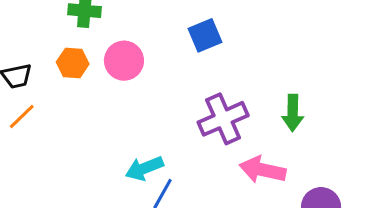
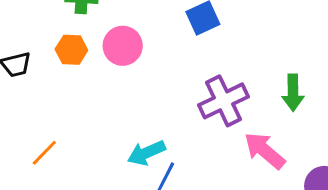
orange line: (22, 116) -> (44, 153), moved
pink arrow: (263, 170) -> (265, 151), turned 30

